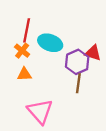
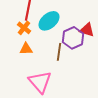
cyan ellipse: (50, 43) -> (49, 21), turned -60
brown line: (78, 83) -> (59, 52), moved

